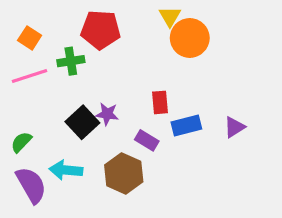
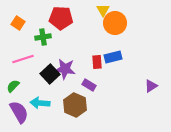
pink line: (30, 76) -> (23, 59), moved
purple star: (107, 114) -> (65, 69), size x1.5
blue rectangle: (186, 126) -> (113, 57), moved
purple triangle: (234, 127) -> (151, 86), moved

